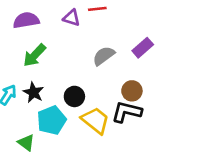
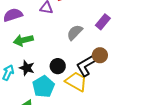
green arrow: (35, 55) -> (23, 40), turned 42
black L-shape: (127, 112) -> (86, 66), moved, turned -35

